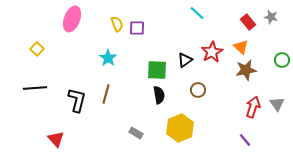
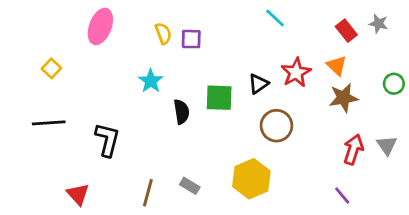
brown circle: (198, 90) -> (276, 126), size x1.5
brown line: (106, 94) -> (148, 193), moved
black semicircle: (159, 95) -> (181, 112), moved

